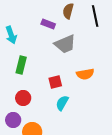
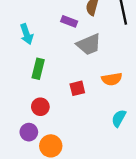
cyan semicircle: (62, 103) -> (119, 118), moved

